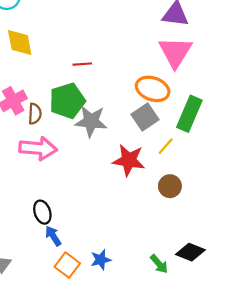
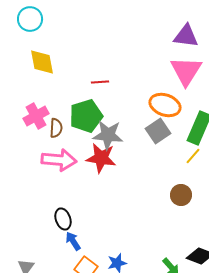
yellow line: (166, 146) -> (193, 156), moved
red star: (129, 160) -> (101, 158), moved

